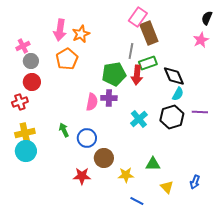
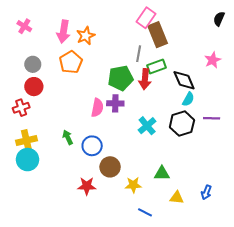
pink star: (201, 40) -> (213, 60), moved
pink cross: (23, 46) -> (24, 26), moved, turned -32
yellow triangle: (167, 187) -> (177, 198), turned -40

